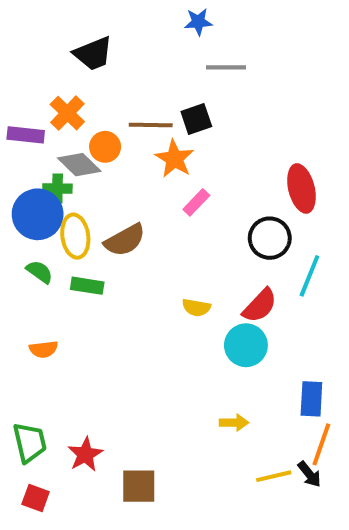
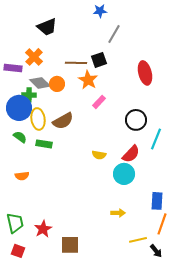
gray line: (226, 67) -> (114, 34), turned -60
orange circle: (105, 147) -> (57, 84), moved
red ellipse: (301, 188) -> (145, 73), moved
black arrow: (309, 474) -> (156, 251), moved

